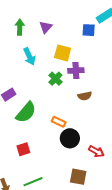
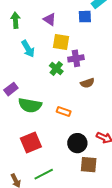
purple triangle: (46, 27) -> (50, 19), moved, turned -32
green semicircle: (26, 112) -> (30, 105), turned 65
black circle: (70, 138) -> (77, 143), moved
red square: (23, 149) -> (31, 142), size x1.5

